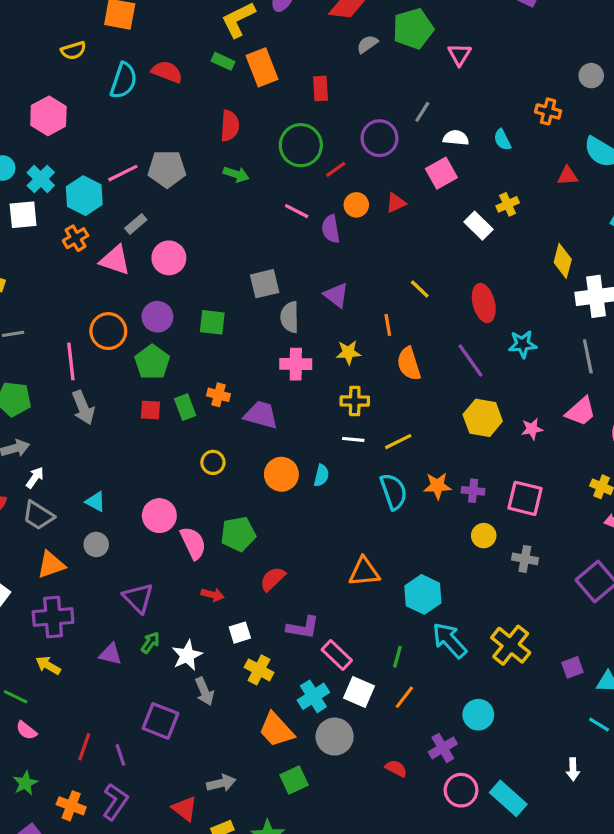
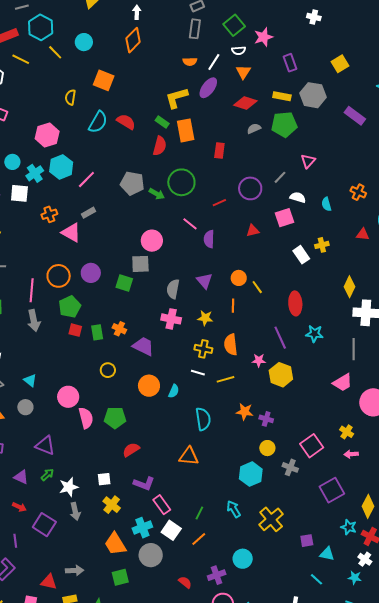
yellow semicircle: (73, 50) -> (70, 97), turned 105
pink triangle: (459, 54) -> (308, 161), moved
red semicircle: (230, 126) -> (160, 146), moved
green circle: (301, 145) -> (181, 182), moved
gray pentagon: (167, 169) -> (132, 183), moved
pink line: (123, 173) -> (86, 179), turned -30
cyan hexagon: (84, 196) -> (61, 167), moved
orange circle: (356, 205) -> (239, 278), moved
pink circle: (169, 258) -> (152, 241), moved
gray square: (265, 284) -> (140, 264), moved
green pentagon: (152, 362) -> (70, 307), moved
orange semicircle: (409, 364) -> (231, 345), moved
pink star: (532, 429) -> (259, 360), moved
cyan semicircle: (394, 492) -> (203, 419), moved
pink square: (525, 498) -> (312, 446), moved, turned 30
cyan hexagon: (423, 594) -> (251, 474), moved
red arrow: (213, 595) -> (19, 507), moved
purple triangle: (138, 598) -> (45, 445), turned -35
cyan arrow: (450, 640) -> (234, 509), size x0.7
red triangle: (185, 809) -> (49, 582), turned -36

